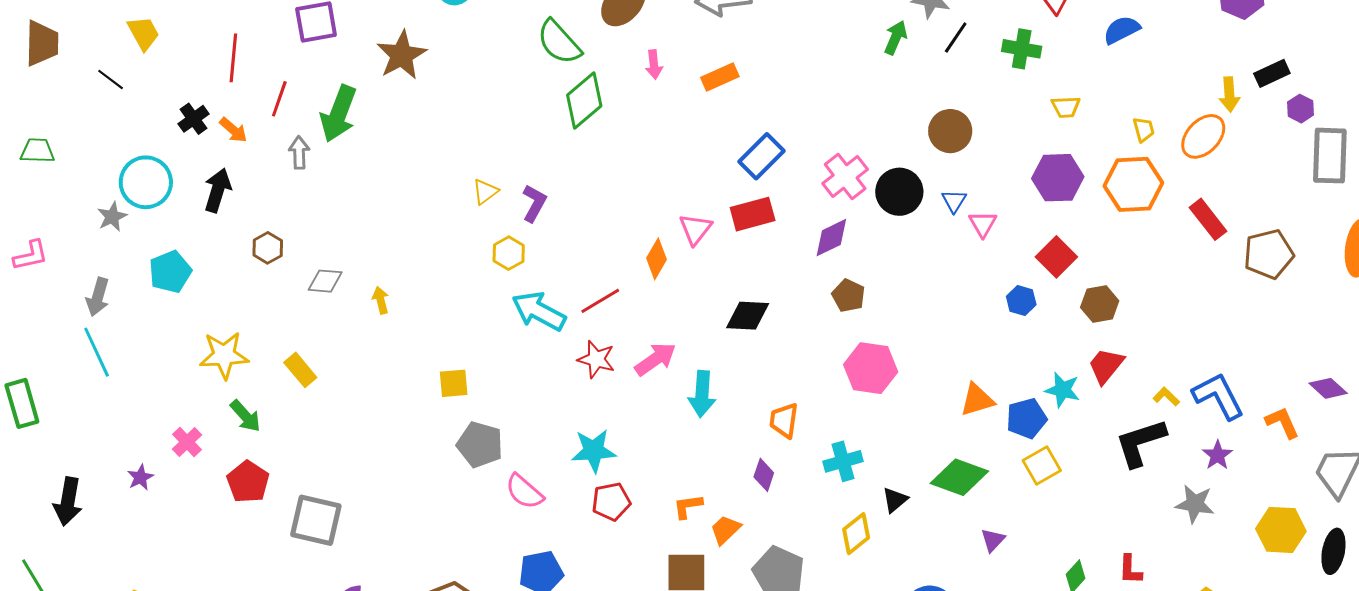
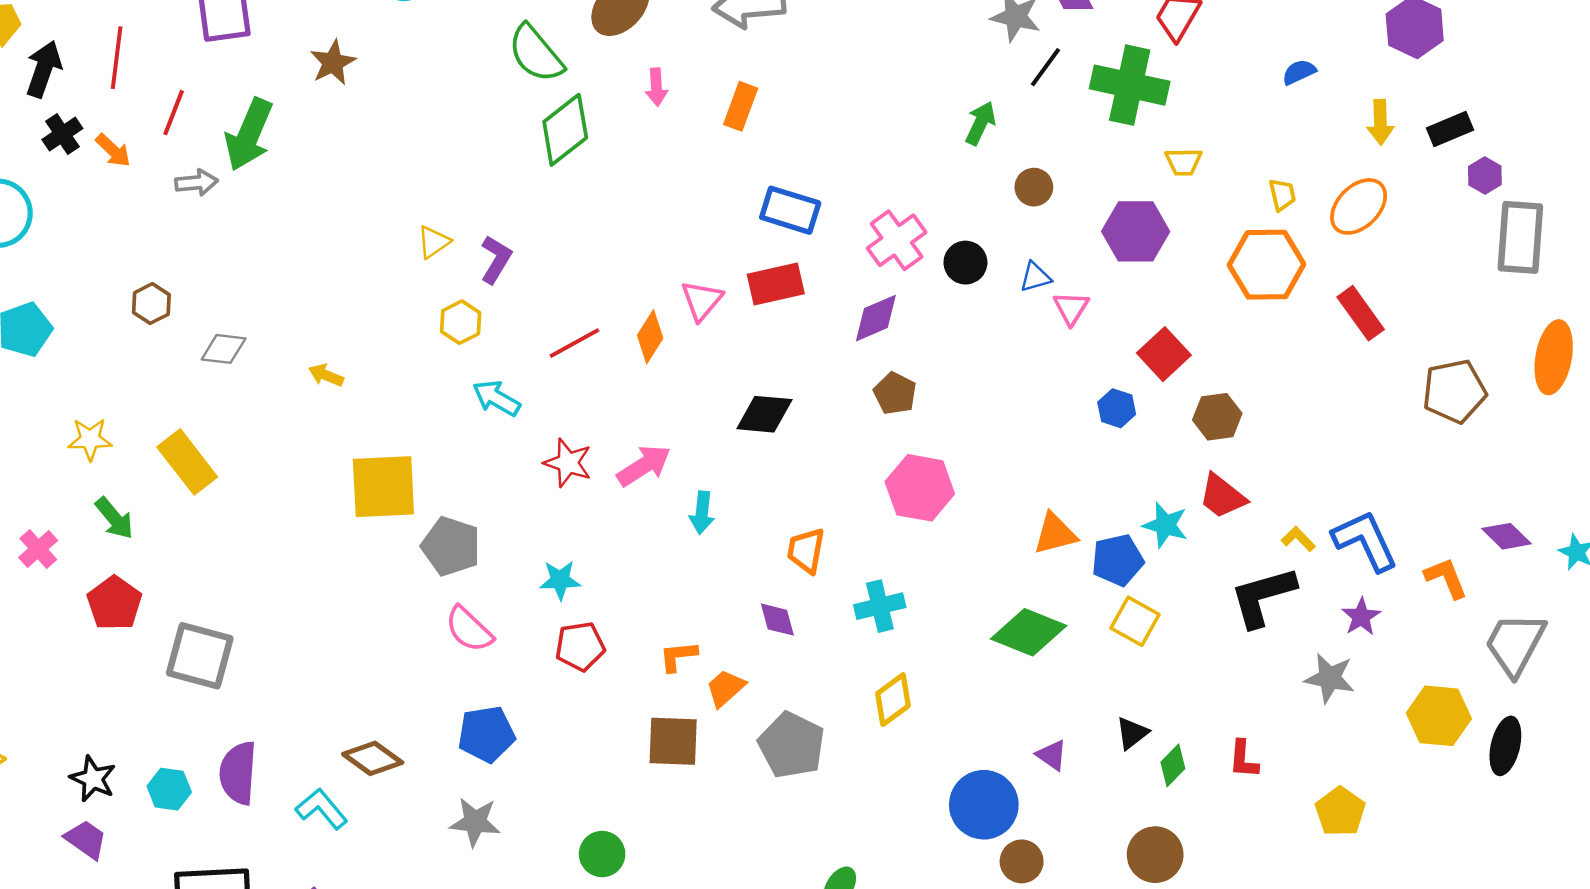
blue semicircle: (1122, 30) -> (1299, 72), moved, size x0.7
green arrow: (896, 38) -> (980, 123), moved
green cross: (1022, 49) -> (1130, 85), size x1.5
brown star: (402, 55) -> (333, 63), size x0.7
orange rectangle: (720, 77) -> (741, 106), turned -48
yellow arrow: (1229, 94) -> (1380, 122), moved
brown circle: (950, 131) -> (1034, 187), size x0.7
gray arrow: (299, 153) -> (196, 183), turned 84
blue rectangle: (762, 156) -> (790, 210), turned 60
purple hexagon: (1058, 178) -> (1136, 231), moved
black arrow: (218, 190) -> (44, 69), moved
black circle: (899, 192) -> (965, 263), size x0.7
blue triangle: (954, 201) -> (1035, 277), turned 40
brown pentagon: (1269, 254) -> (1454, 391), moved
yellow arrow: (381, 300) -> (326, 375), moved, turned -56
red line: (600, 301) -> (574, 343), moved
cyan arrow: (539, 311) -> (496, 398), size x0.7
yellow star: (224, 355) -> (90, 439), size x0.7
red trapezoid: (1106, 366) -> (1222, 496), turned -93
yellow rectangle: (300, 370) -> (187, 462), size x1.4
yellow square: (454, 383) -> (383, 487), size x1.8
cyan arrow: (702, 394) -> (702, 513), size x0.7
gray pentagon: (480, 445) -> (451, 546), moved
cyan star: (594, 451) -> (560, 580), size x0.7
yellow square: (1042, 465) -> (1135, 621), turned -33
purple diamond: (764, 475) -> (777, 620), turned -36
black triangle: (895, 500) -> (1132, 733), moved
purple triangle: (993, 540) -> (1052, 755), moved, turned -40

